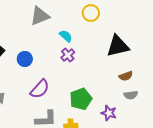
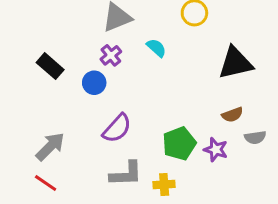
purple cross: (68, 55) -> (111, 55), moved
brown semicircle: (126, 76) -> (232, 115), moved
purple star: (109, 113) -> (216, 150), moved

